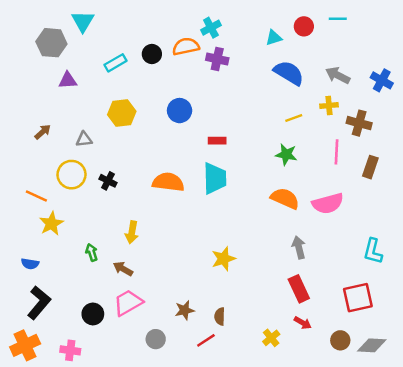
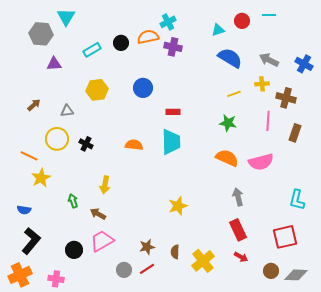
orange semicircle: (168, 182) -> (134, 145), size x0.7
yellow cross: (271, 338) -> (203, 261), moved, size x1.6
red line: (206, 340) -> (147, 269), moved

